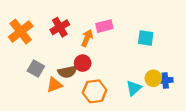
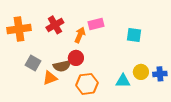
orange cross: (21, 32) -> (19, 29), turned 30
blue cross: (165, 80) -> (160, 74), moved
cyan triangle: (134, 88) -> (123, 81), turned 42

